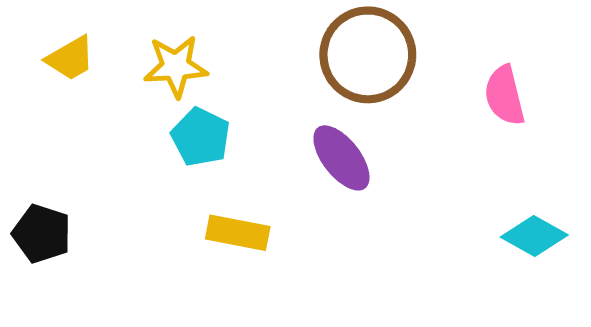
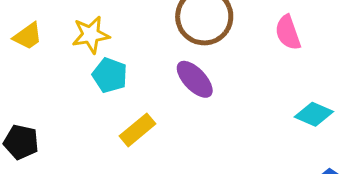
yellow rectangle: (238, 233) -> (137, 130), turned -45

